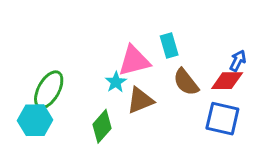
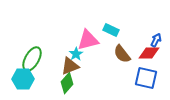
cyan rectangle: (169, 46) -> (111, 30), turned -49
brown triangle: (140, 100) -> (70, 66), moved

